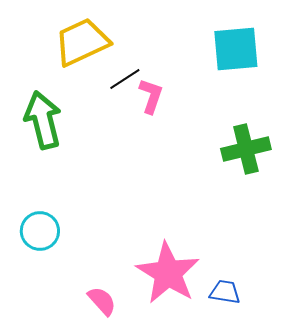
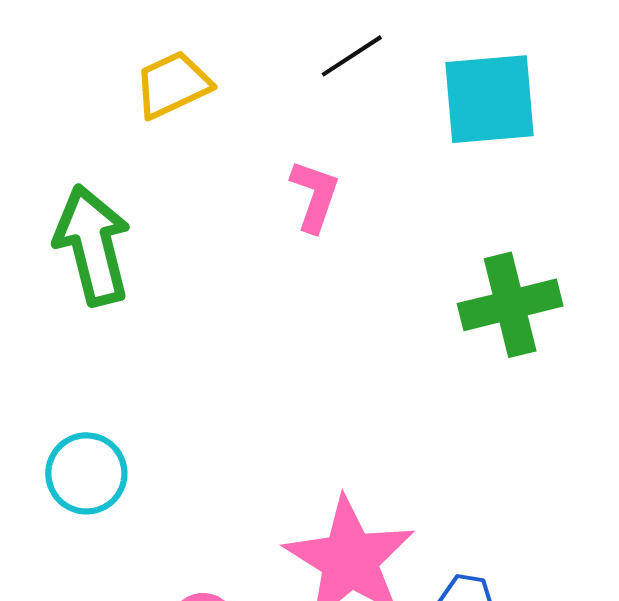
yellow trapezoid: (82, 42) -> (173, 85), size x0.7
black line: (125, 79) -> (352, 56), moved

